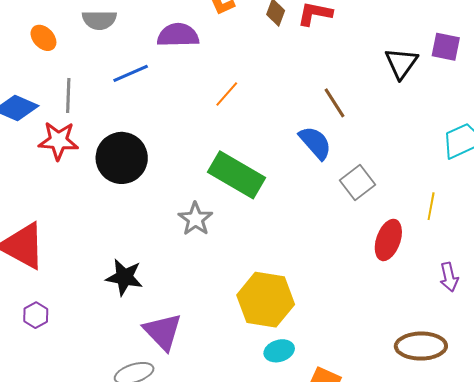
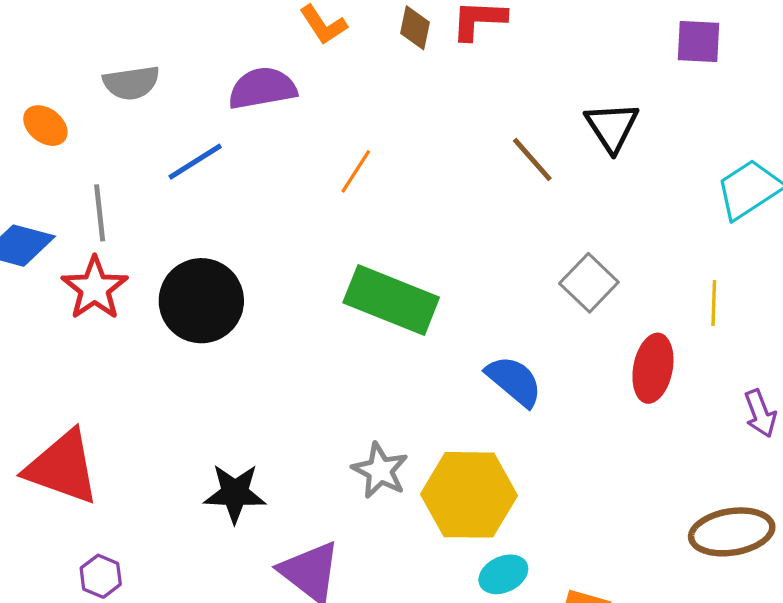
black triangle: (401, 63) -> (612, 127), moved
red star: (58, 141) -> (95, 288), turned -30
blue semicircle: (315, 143) -> (514, 381), moved
gray star: (195, 219) -> (380, 471), moved

